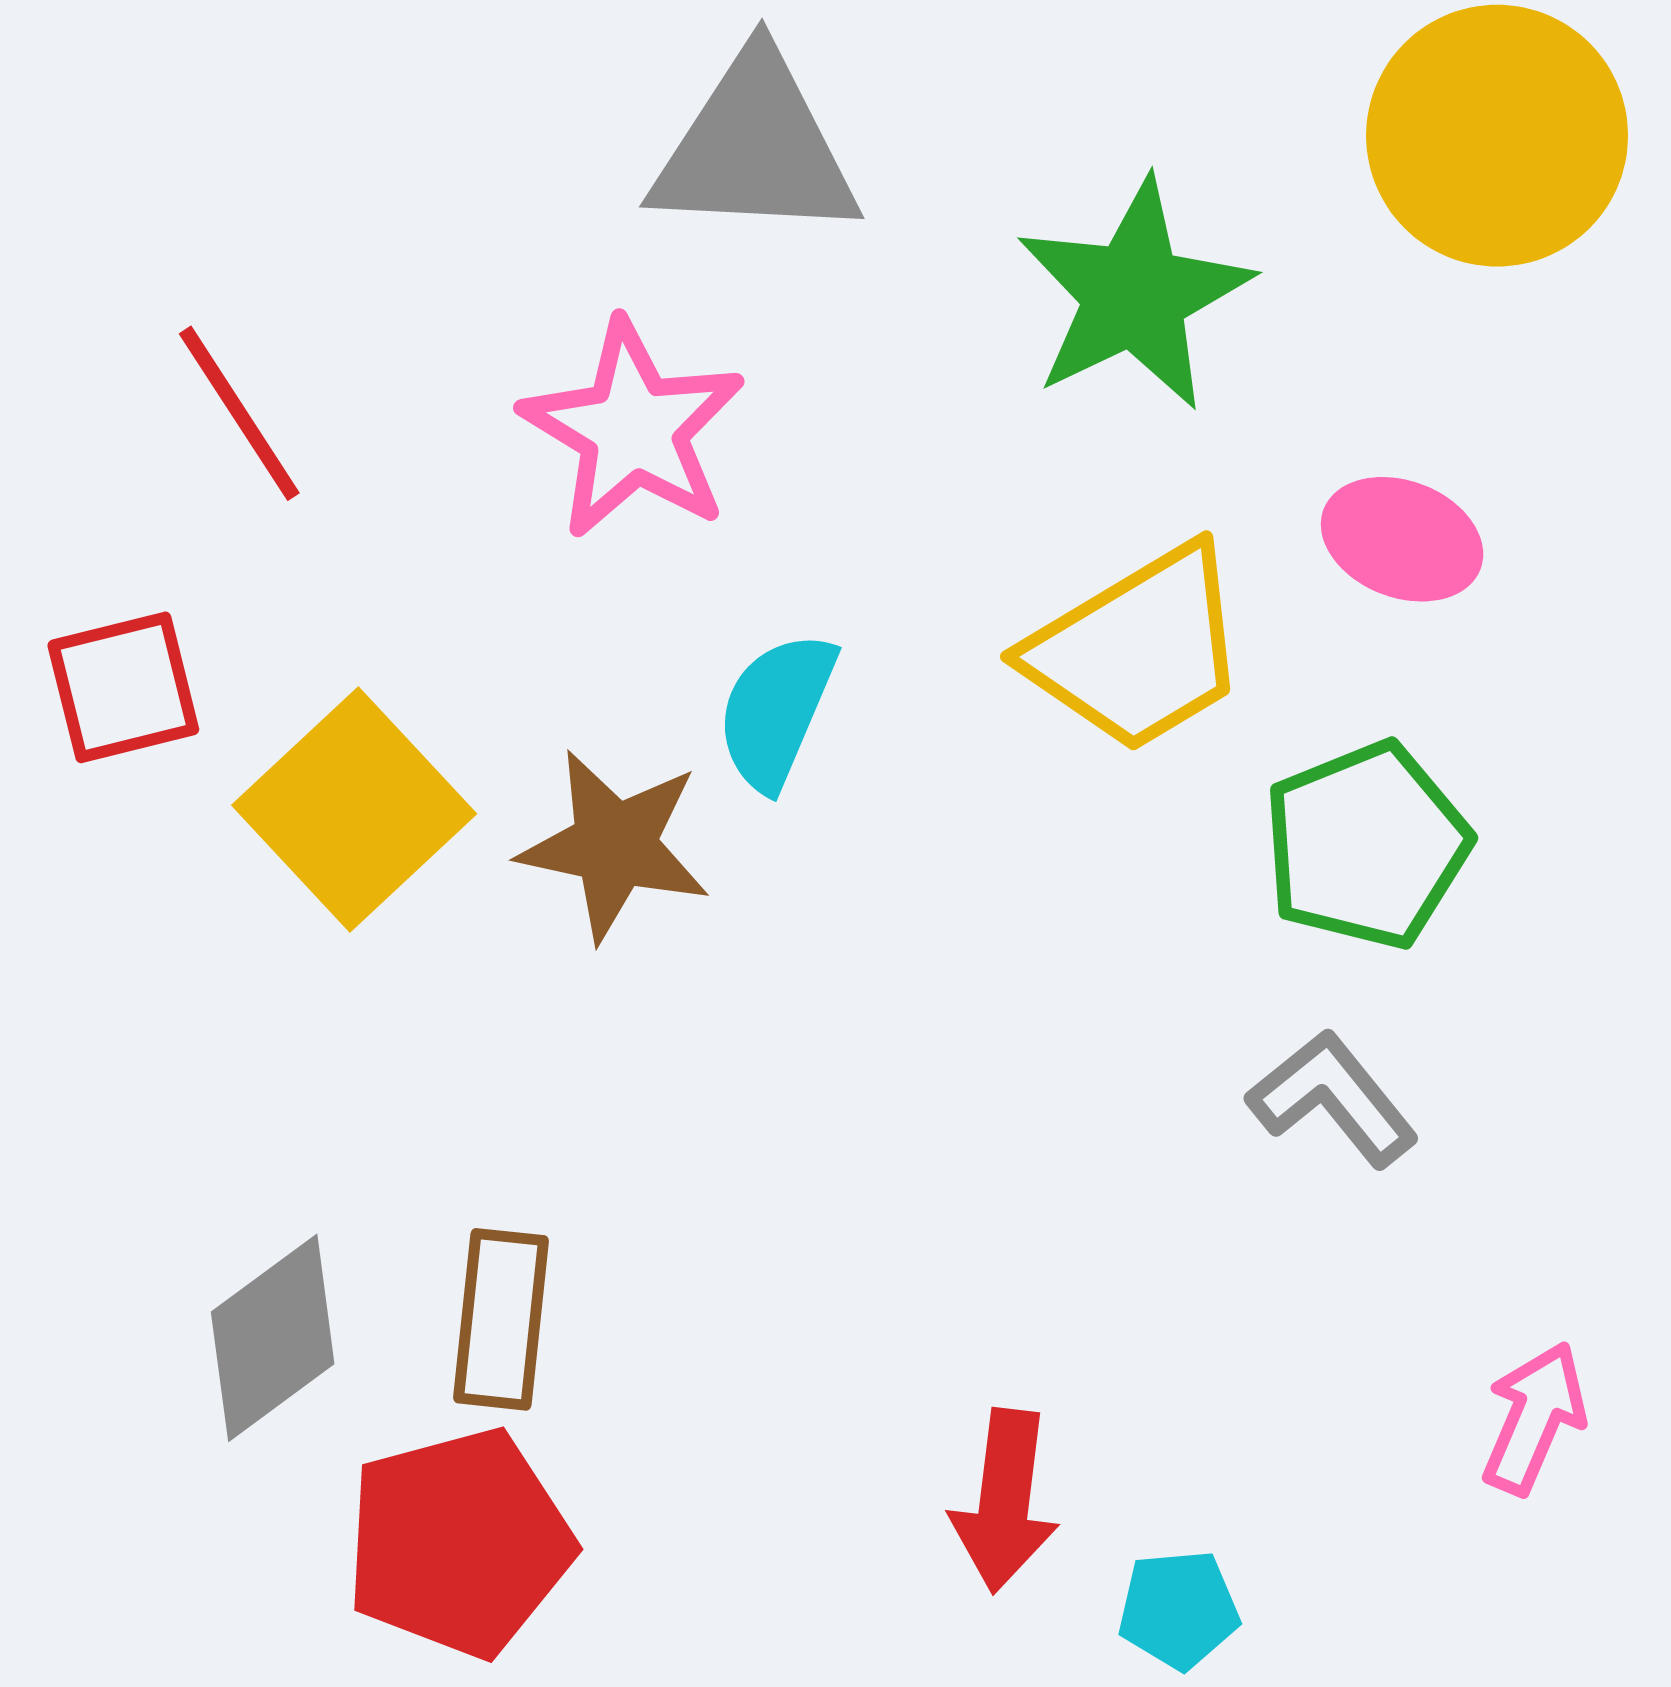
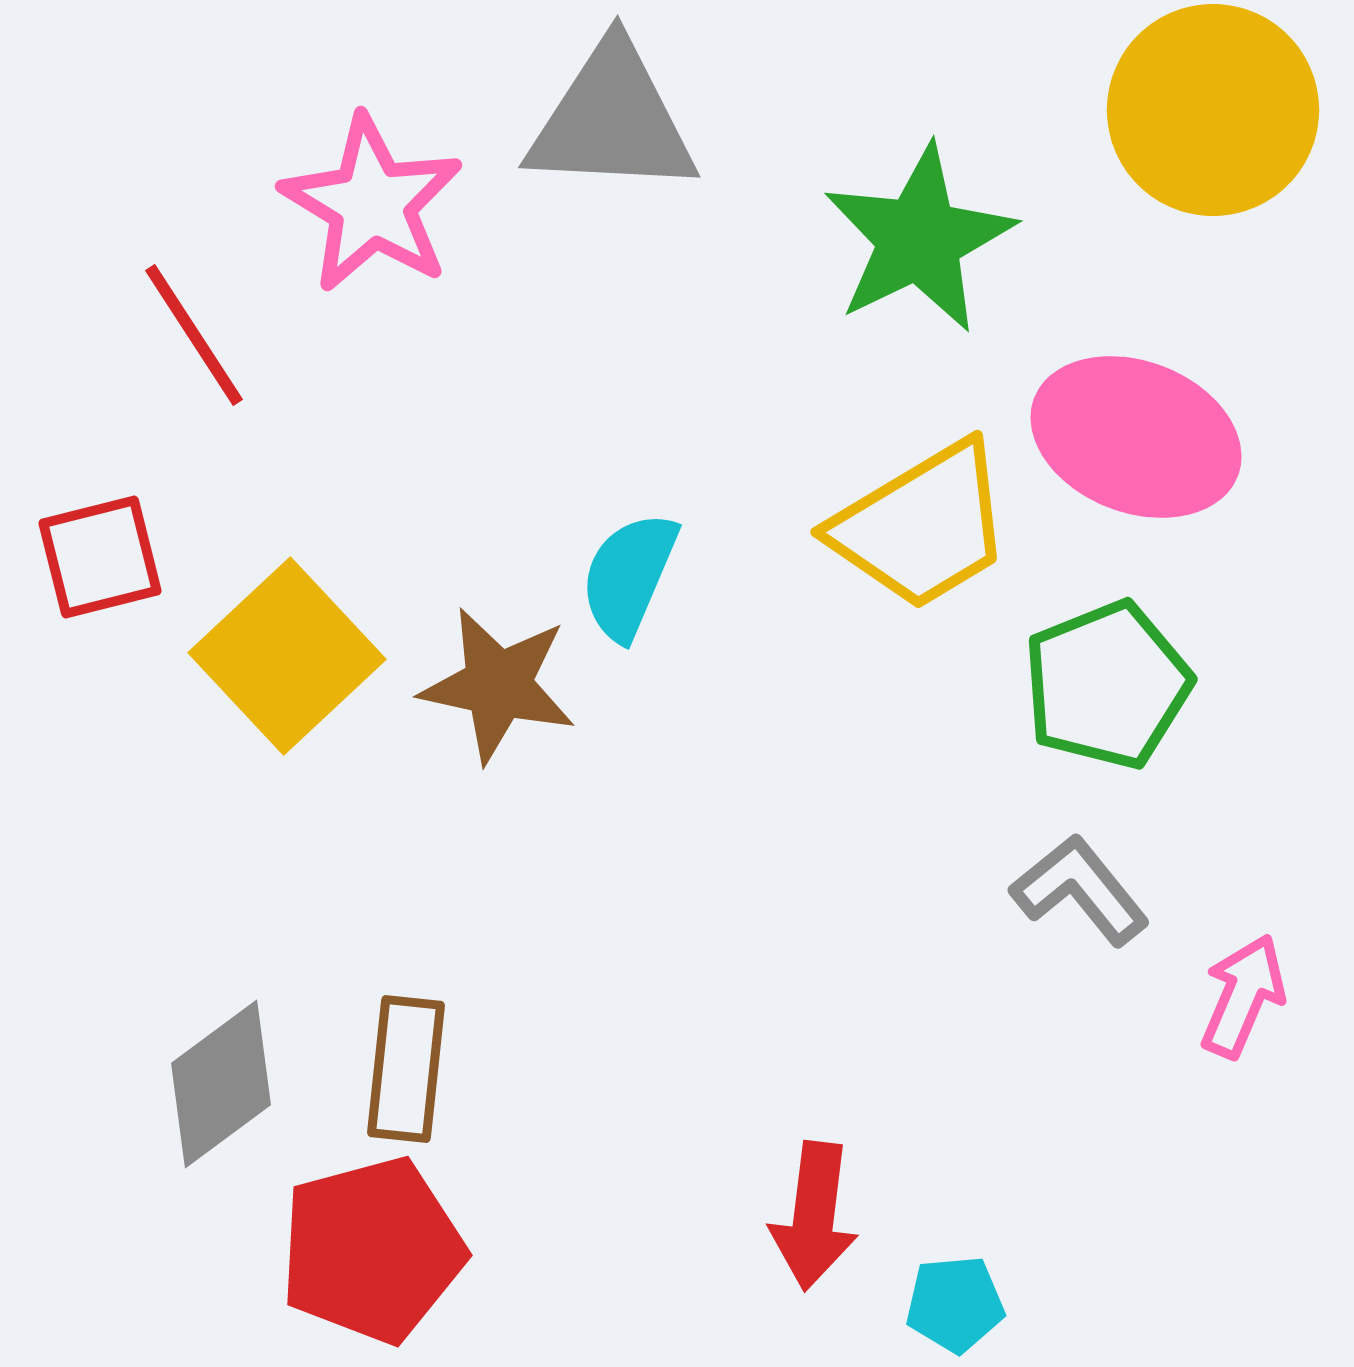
pink star: (633, 429) -> (372, 204), moved
pink ellipse: (1402, 539) -> (1136, 437), size x1.6
pink arrow: (1534, 1418) -> (1243, 996), moved

